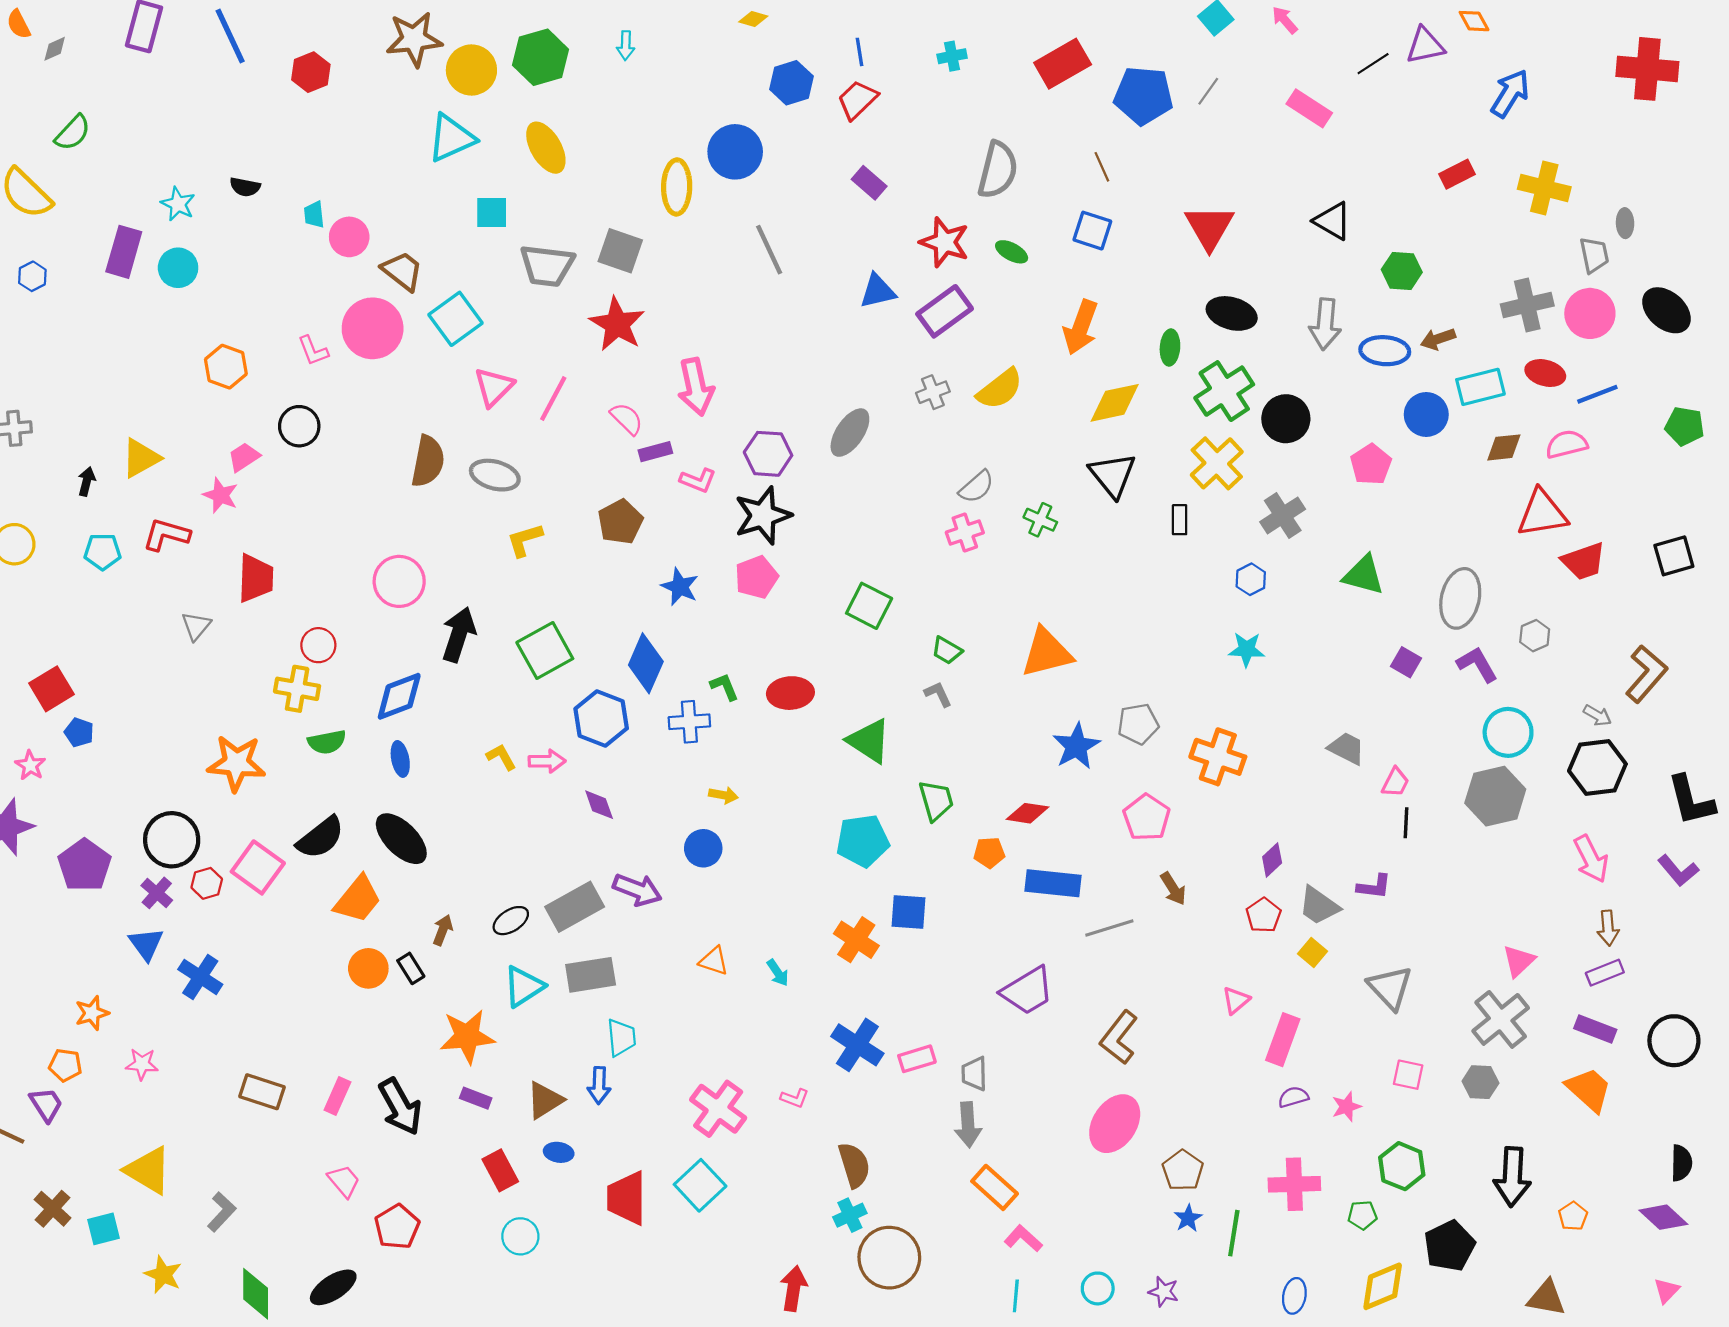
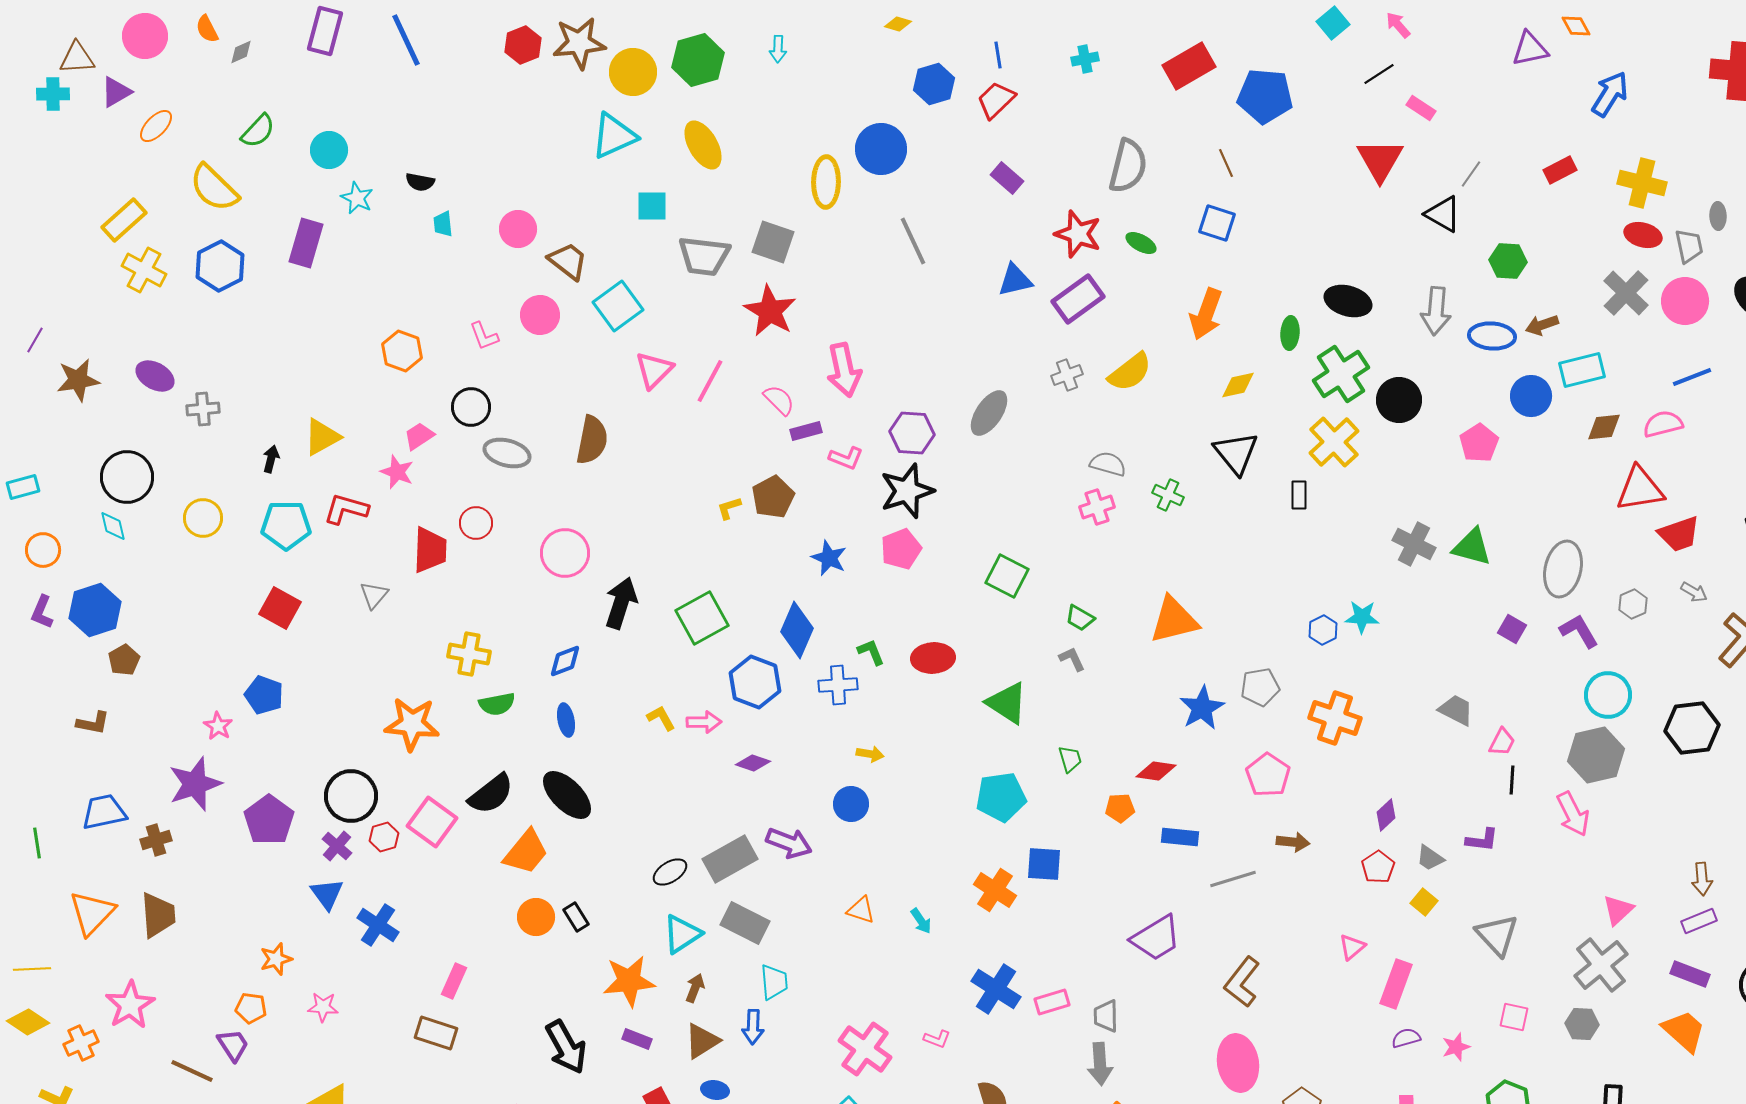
black line: (1373, 64) -> (1379, 74), moved
red hexagon: (311, 72) -> (523, 45), moved
gray line: (1208, 91) -> (1471, 174), moved
pink rectangle: (1309, 108) -> (1421, 108), size x0.7
cyan trapezoid: (314, 215) -> (443, 224), moved
red triangle: (1209, 227) -> (1380, 160), moved
cyan circle: (178, 268) -> (329, 150), moved
blue hexagon: (32, 276) -> (220, 266), size x1.8
gray cross: (1527, 305) -> (1626, 293), turned -33
pink circle: (373, 328) -> (540, 315), size x0.7
red ellipse: (1545, 373) -> (1643, 235), moved
yellow diamond: (1115, 403) -> (1238, 385), size x0.7
gray ellipse: (495, 475) -> (507, 453), moved
gray semicircle: (976, 487) -> (1108, 464), turned -123
gray cross: (1283, 515) -> (1414, 544), moved, turned -30
yellow L-shape: (525, 540) -> (729, 508), moved, size x0.7
cyan pentagon: (103, 552) -> (286, 525), size x1.4
blue hexagon: (1251, 579) -> (1323, 630), moved
red circle: (318, 645) -> (476, 523), moved
red square: (51, 689) -> (280, 608), moved, turned -30
blue diamond: (399, 696) -> (565, 661), size x0.7
gray arrow: (1597, 715) -> (1694, 592), moved
blue pentagon: (79, 732) -> (264, 695), size x1.4
green trapezoid: (936, 800) -> (1070, 759), size x0.7
purple diamond: (599, 805) -> (753, 763), turned -52
pink arrow: (1591, 859) -> (1573, 814), moved
blue rectangle: (1053, 883) -> (1180, 837), size x0.7
brown arrow: (1173, 889) -> (1293, 842), turned -52
gray trapezoid: (1319, 906) -> (1430, 858), size x0.7
brown arrow: (443, 930) -> (695, 988), moved
gray rectangle: (591, 975) -> (745, 923), turned 36
pink rectangle: (337, 1096) -> (454, 981), moved
pink ellipse: (1115, 1124) -> (1238, 1063), turned -42

